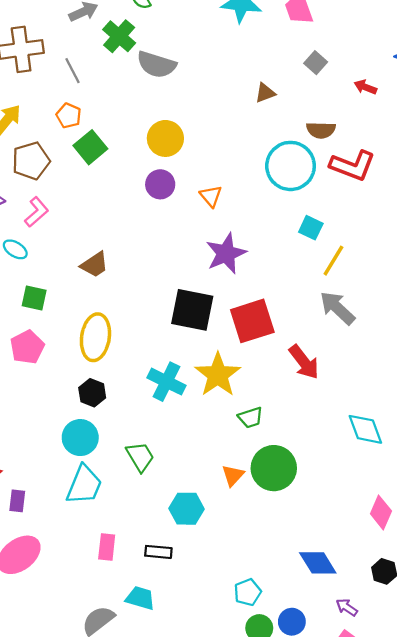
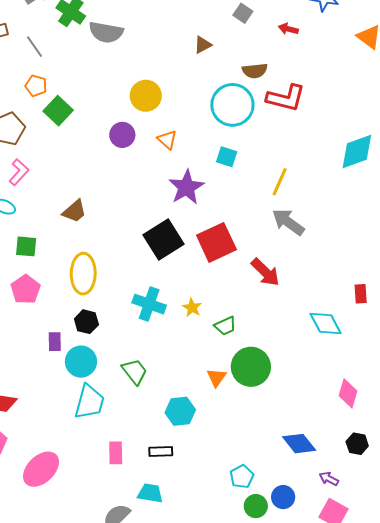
yellow circle: (165, 138) -> (146, 96), moved
cyan square: (311, 228) -> (227, 157), moved
black square: (192, 310) -> (163, 239), turned -36
yellow star: (218, 375) -> (192, 308), moved, size x0.5
purple rectangle: (17, 501) -> (55, 342), moved

